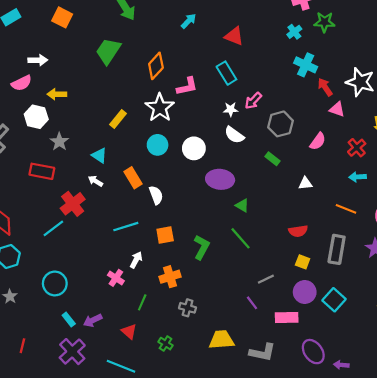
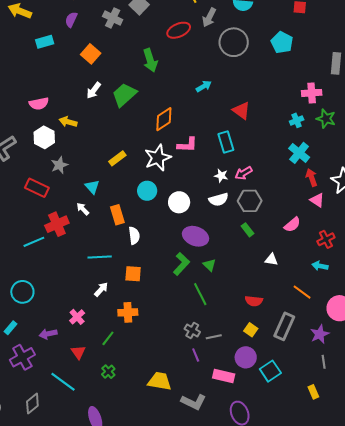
white arrow: (38, 60) -> (94, 90), moved, turned 114
gray hexagon: (280, 124) -> (250, 201), moved
white semicircle: (234, 135) -> (219, 200), turned -66
green L-shape: (202, 247) -> (181, 264), moved
pink cross: (116, 278) -> (77, 317), moved
green line: (142, 302) -> (108, 338), moved
gray cross: (188, 308) -> (192, 330), moved
cyan rectangle: (69, 319) -> (11, 328), moved, turned 64

